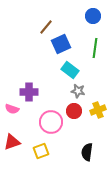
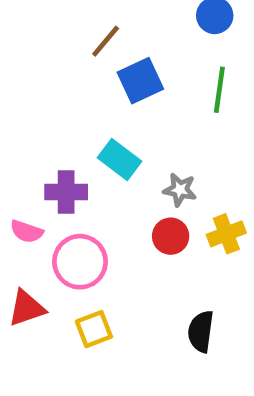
cyan rectangle: (70, 70) -> (119, 159), moved
pink circle: (51, 122) -> (80, 262), moved

